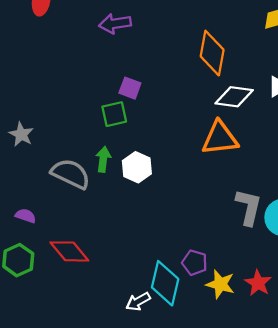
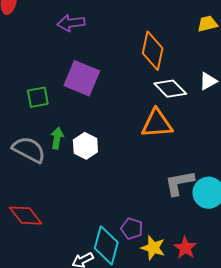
purple square: (130, 88) -> (82, 78), size x1.8
white diamond: (234, 97) -> (170, 89), turned 36
green square: (114, 114) -> (38, 97), moved
gray L-shape: (249, 207) -> (179, 183), turned -116

